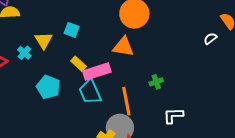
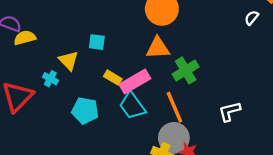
green cross: (156, 82) -> (186, 70), moved, size x1.6

